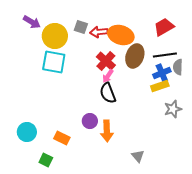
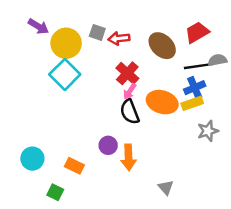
orange ellipse: (121, 35) -> (162, 102), moved
brown ellipse: (135, 56) -> (162, 46), moved, turned -65
cyan square: (54, 62) -> (65, 74), turned 35
gray semicircle: (178, 67) -> (217, 60), moved, turned 77

